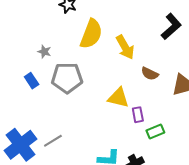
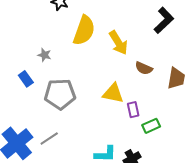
gray star: (44, 52) -> (44, 55), moved
gray pentagon: (67, 78) -> (60, 94), moved

